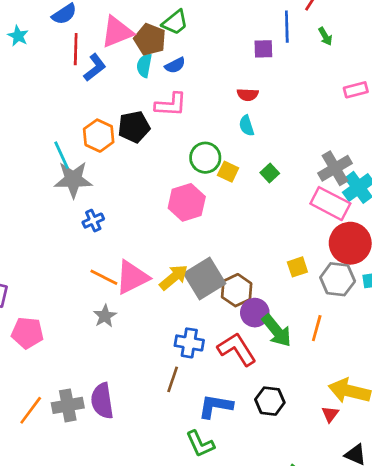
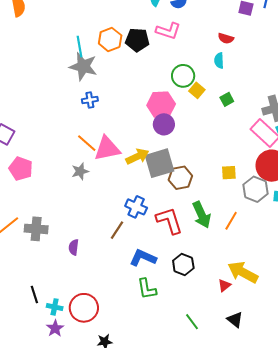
purple circle: (255, 313) -> (164, 124), moved
purple semicircle: (102, 401) -> (74, 247), moved, size x0.6
green L-shape: (200, 444) -> (147, 289), moved

